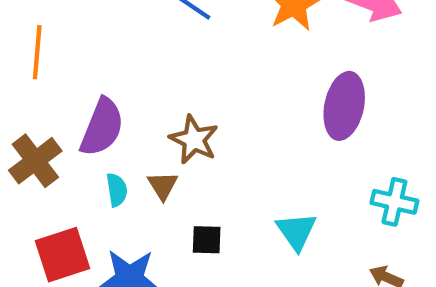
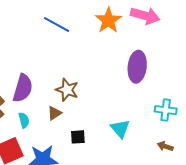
brown triangle: (163, 186) -> (54, 113), turned 35
cyan semicircle: (117, 190) -> (24, 120), moved

